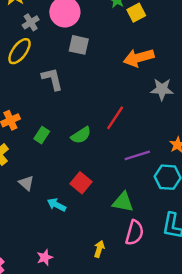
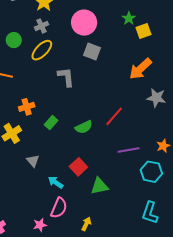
gray cross: (31, 22) -> (41, 26), moved
orange arrow: (139, 58) -> (140, 69), turned -35
green triangle: (123, 202) -> (99, 186), moved, turned -30
pink semicircle: (135, 233) -> (59, 208), moved

